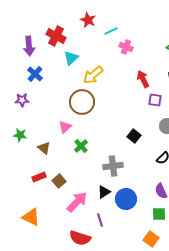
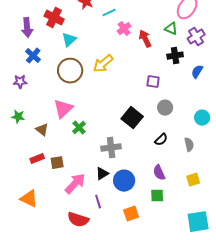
pink cross: (126, 47) -> (124, 29), turned 32
yellow arrow: (93, 75) -> (103, 64), moved
red arrow: (143, 79) -> (145, 39), moved
brown circle: (82, 102) -> (70, 71), moved
pink triangle: (65, 127) -> (63, 109), size x1.5
black square: (134, 136) -> (132, 118), size x1.5
brown square: (59, 181) -> (57, 163), turned 32
orange square: (151, 239) -> (131, 214), moved, turned 35

